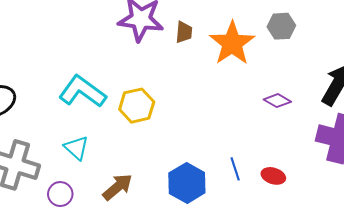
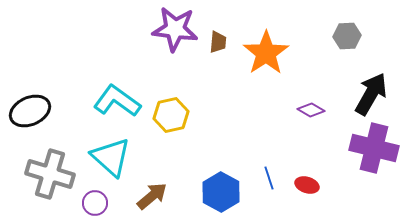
gray hexagon: (281, 26) -> (347, 36), moved
cyan triangle: (76, 148) -> (111, 157), size x1.6

